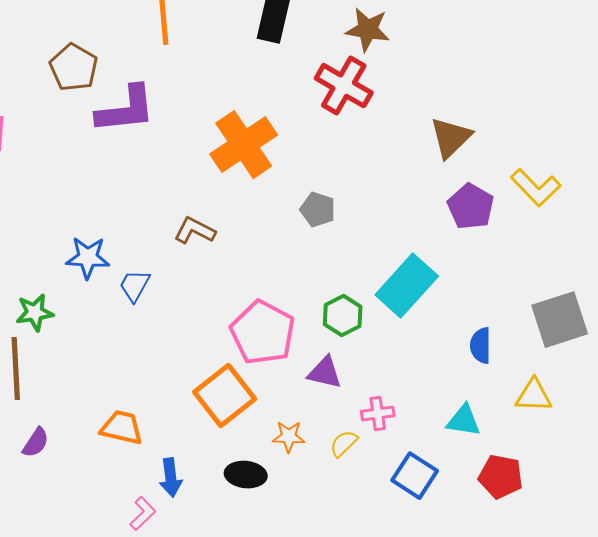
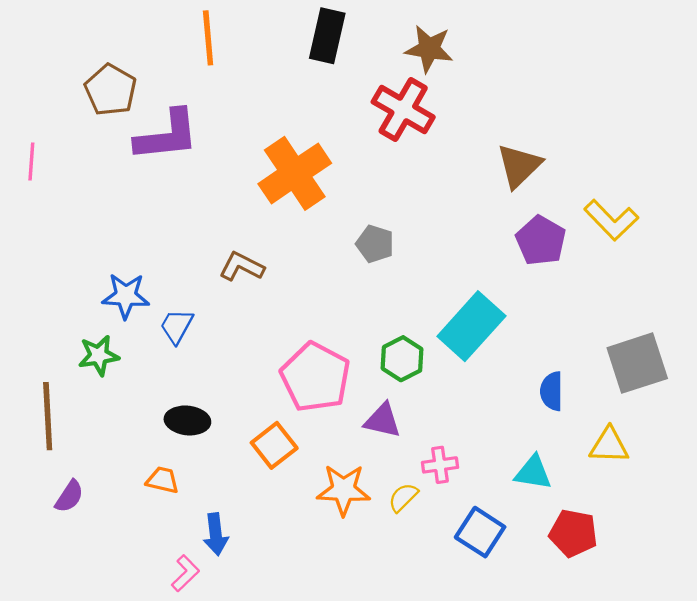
green star: (35, 313) -> (99, 355), moved
orange square: (225, 396) -> (274, 445), size x0.7
orange trapezoid: (122, 428) -> (163, 480), size x0.7
orange star: (289, 437) -> (344, 490), size x1.5
black ellipse: (246, 475) -> (187, 420), moved

